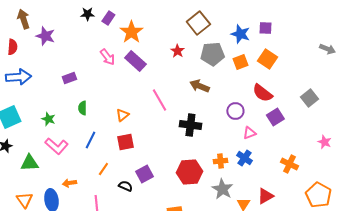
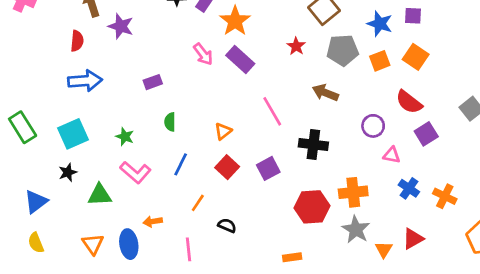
pink triangle: (249, 133) -> (392, 155), turned 32
red square: (125, 142) -> (227, 167), turned -36
blue cross: (244, 158) -> (409, 188), moved
orange cross: (220, 161) -> (353, 192), size x1.5
purple square: (144, 174) -> (268, 168), moved

